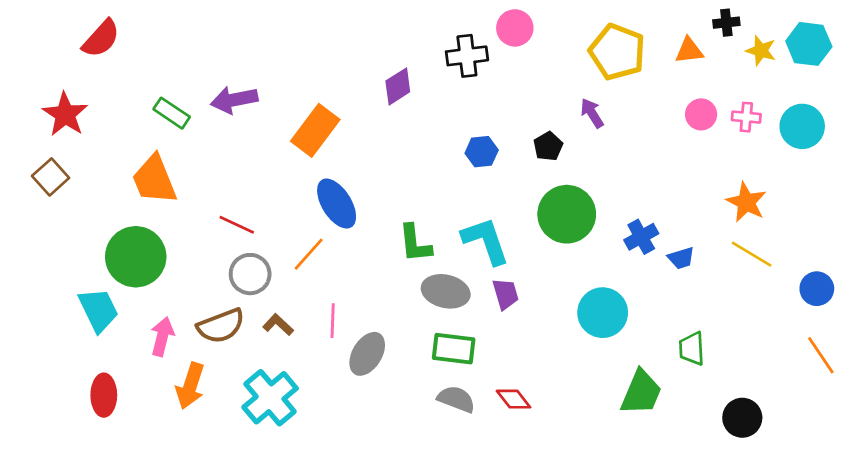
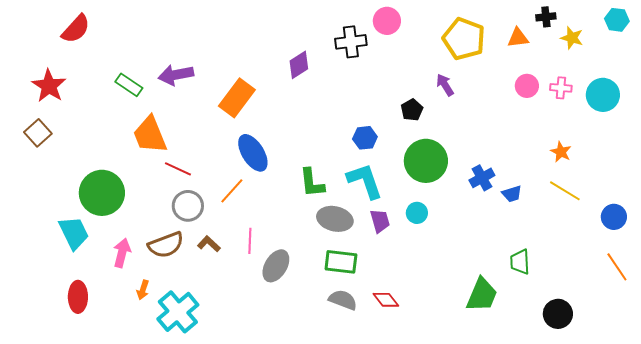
cyan hexagon: (809, 44) -> (617, 20), moved, size x0.7
blue hexagon: (482, 152) -> (365, 138), moved
orange trapezoid: (154, 180) -> (150, 135), moved
orange star: (746, 202) -> (561, 152), size x0.7
cyan circle: (603, 313) -> (417, 213), moved, size x0.6
orange arrow: (190, 386) -> (143, 290), size x0.6
cyan cross: (270, 398) -> (178, 312), moved

